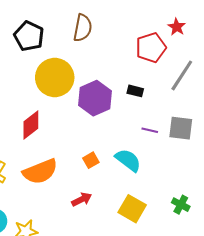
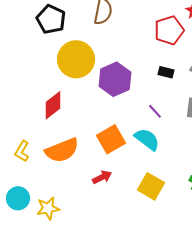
black rectangle: (135, 91) -> (166, 72), moved
purple line: (150, 130) -> (155, 111), moved, turned 35
orange square: (91, 160) -> (111, 139), size x1.8

